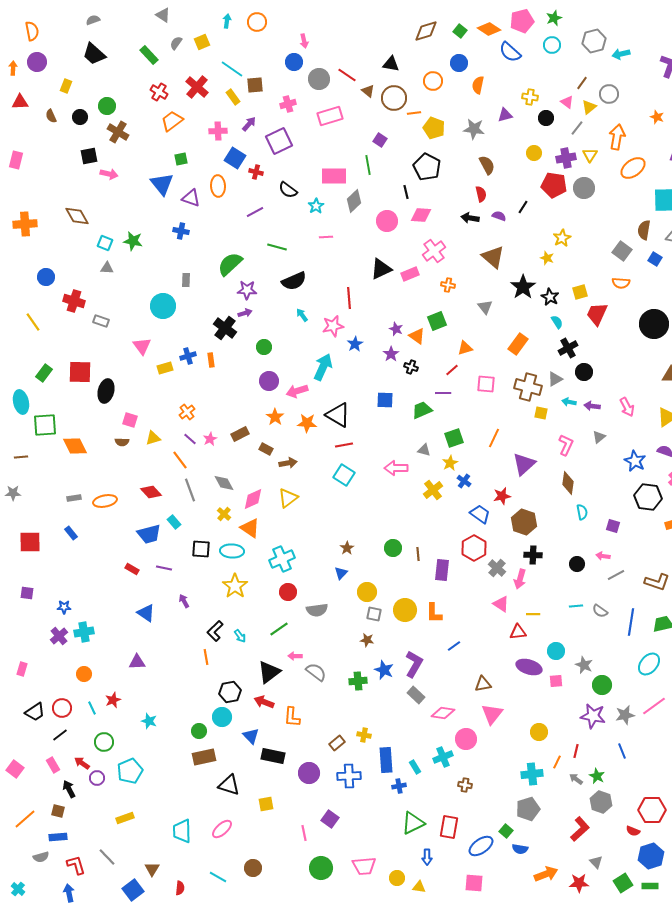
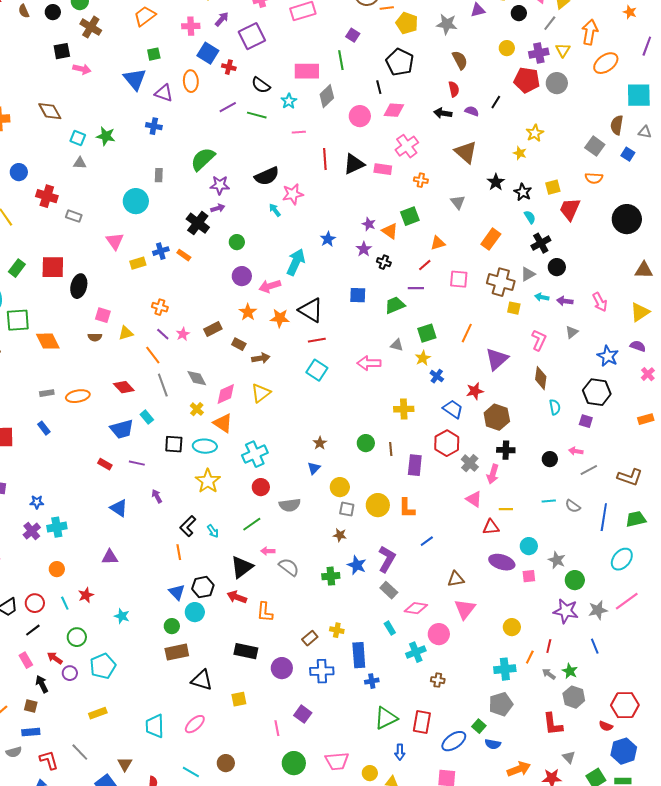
green line: (277, 247) -> (257, 115), moved
pink rectangle: (410, 274) -> (383, 169), turned 30
black star: (523, 287) -> (496, 182), size x0.7
red line: (349, 298) -> (325, 159), moved
pink star: (333, 326) -> (293, 194), moved
orange rectangle: (211, 360) -> (184, 255), turned -48
orange cross: (187, 412) -> (160, 307), turned -35
yellow cross: (433, 490) -> (404, 409), moved, turned 36
black hexagon: (648, 497) -> (597, 392), moved
blue triangle: (251, 736) -> (177, 592), moved
cyan rectangle: (415, 767) -> (390, 628), moved
red L-shape: (580, 829) -> (553, 724), turned 125

